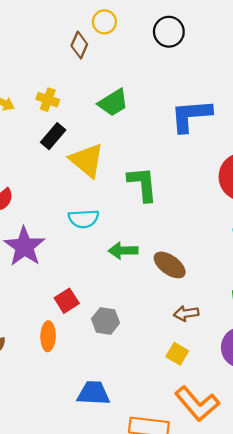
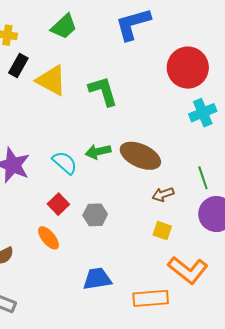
cyan semicircle: (84, 219) -> (65, 163), moved, turned -124
brown ellipse: (170, 265) -> (140, 156), size x1.4
orange ellipse: (48, 336) -> (49, 238), turned -30

